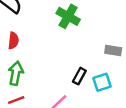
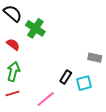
green cross: (68, 16) -> (35, 28), moved
red semicircle: (13, 41) -> (13, 44), turned -64

